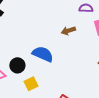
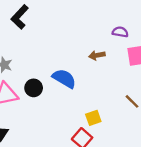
yellow square: (31, 84) -> (93, 118), moved

